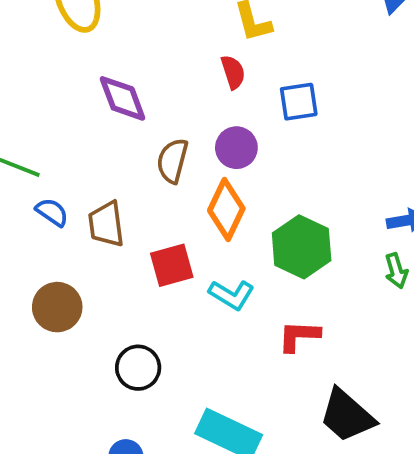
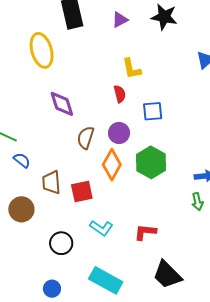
brown trapezoid: (106, 224) -> (51, 182), moved
green hexagon: (302, 247) -> (151, 162), moved
cyan L-shape: (232, 295) -> (101, 228), moved

